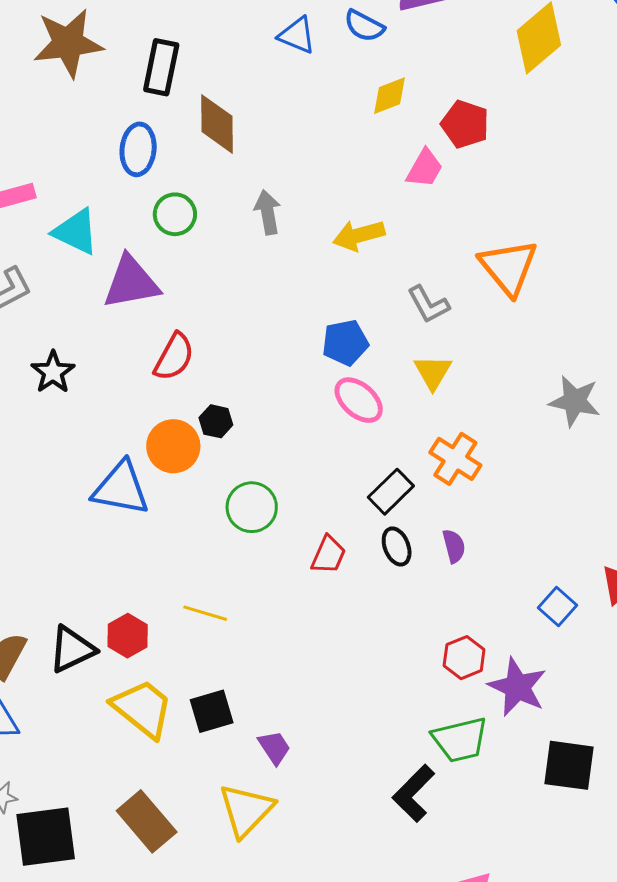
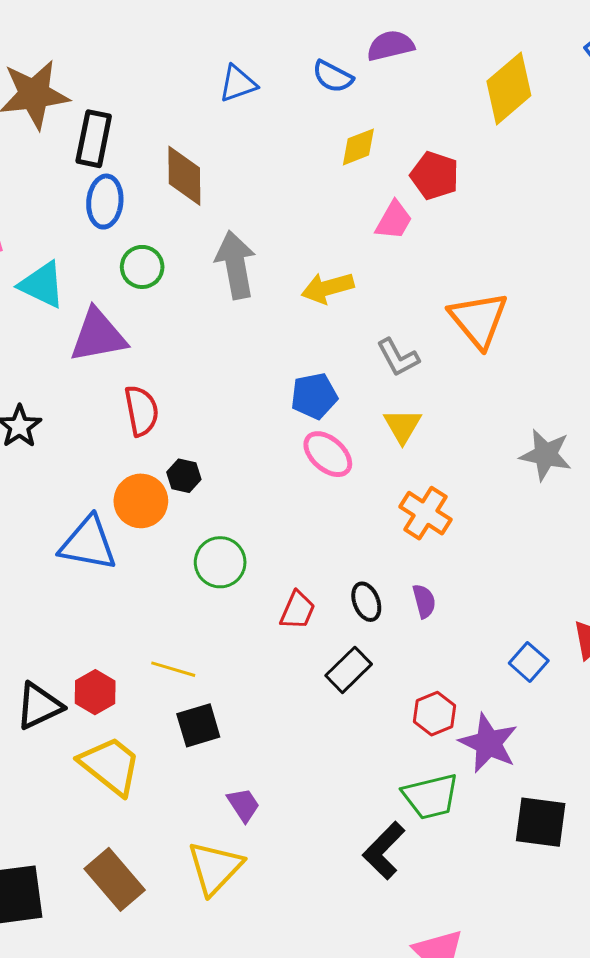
blue triangle: (297, 35) -> (238, 84), moved, turned -42
black rectangle: (161, 67) -> (94, 139), moved
gray arrow: (268, 212) -> (236, 265), size x1.5
red semicircle: (174, 357) -> (141, 411), turned -39
black rectangle: (391, 492) -> (349, 670), moved
black square: (212, 711) -> (198, 725), moved

